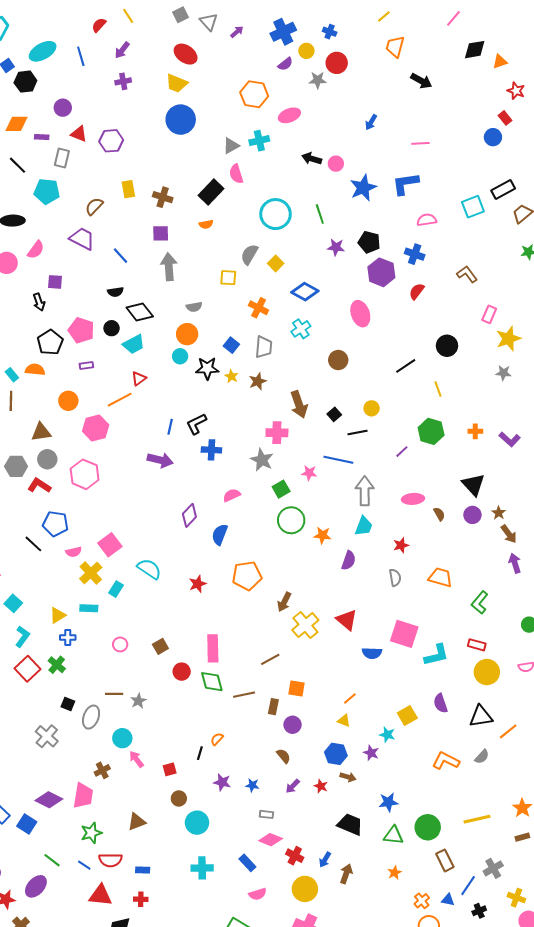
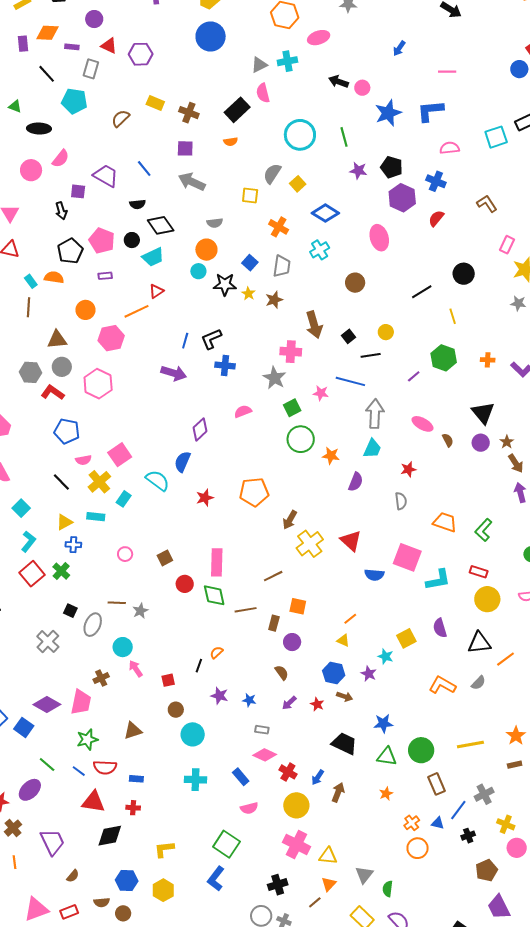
yellow rectangle: (128, 189) -> (155, 103), turned -60
purple trapezoid: (82, 239) -> (106, 176), moved
gray arrow: (169, 267) -> (192, 182), turned -64
pink ellipse: (413, 499) -> (422, 424), turned 30
blue semicircle: (220, 534) -> (182, 462), moved
black line: (33, 544) -> (61, 482), moved
orange trapezoid: (440, 577) -> (445, 522), moved

